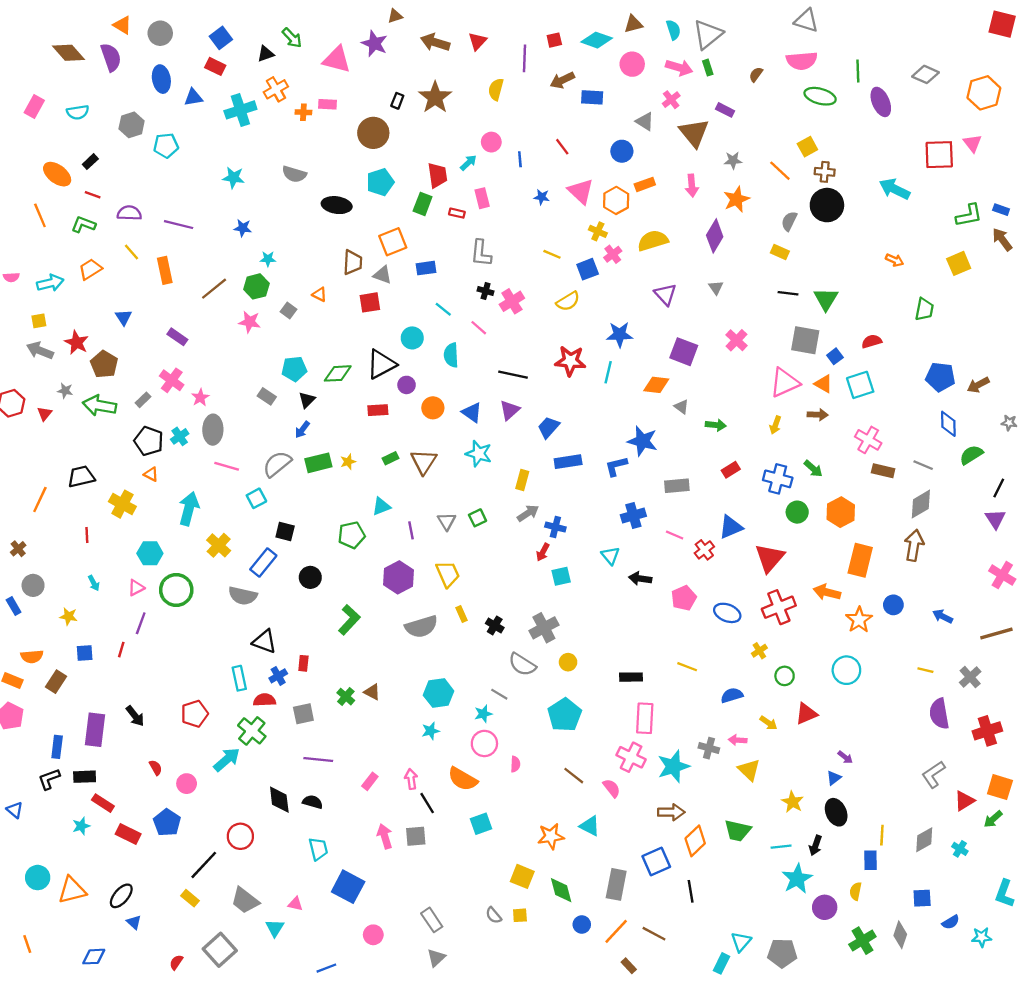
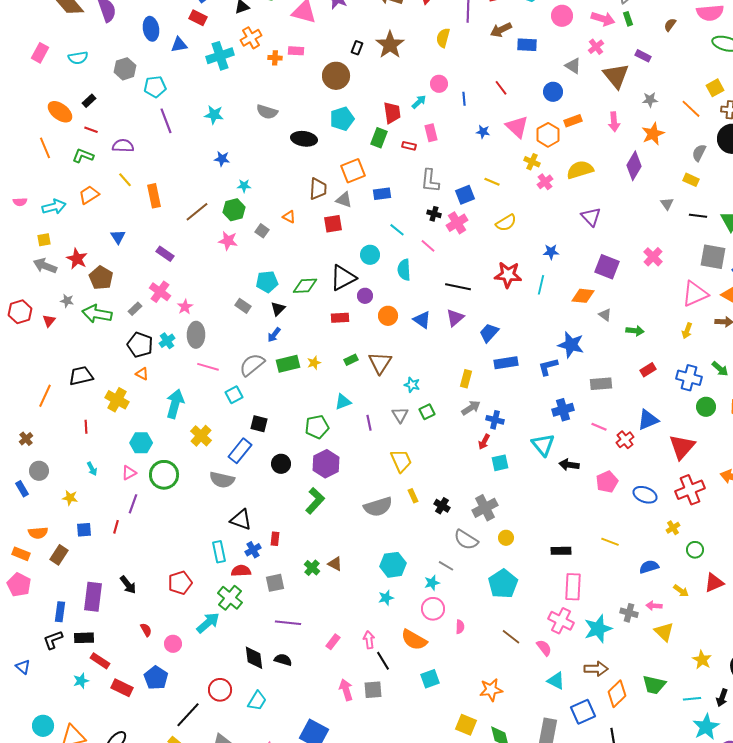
purple line: (179, 225) -> (166, 121), moved, turned 55
blue square: (588, 269) -> (465, 195), moved
gray triangle: (716, 288) -> (667, 204), moved
blue star: (620, 335) -> (551, 252), size x0.7
cyan star: (479, 454) -> (412, 385), moved, size x0.7
cyan triangle: (610, 556) -> (543, 445), size x1.4
purple hexagon: (398, 577) -> (326, 464), moved
cyan triangle: (590, 826) -> (556, 681), moved
cyan trapezoid: (318, 849) -> (257, 701), moved, turned 45

